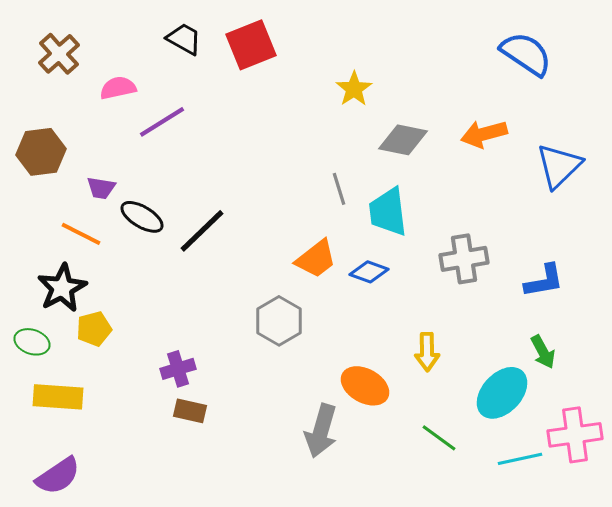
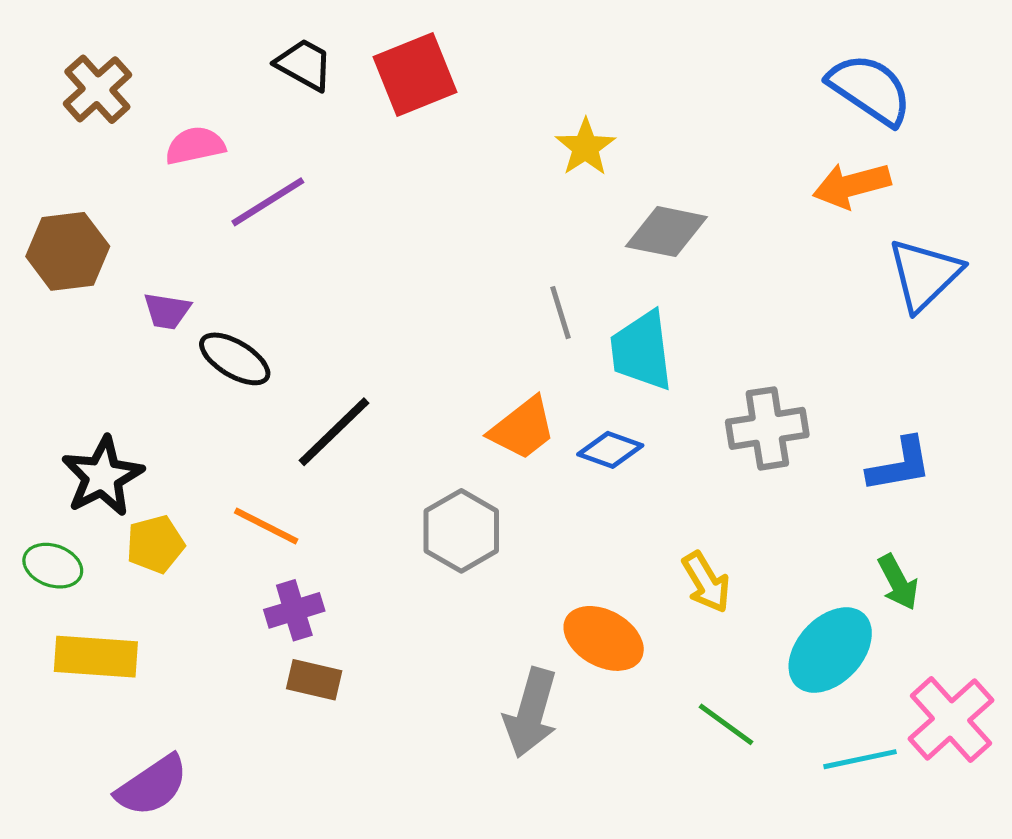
orange arrow: (484, 134) -> (852, 185), moved
black line: (202, 231) -> (334, 432), moved
orange line: (81, 234) -> (266, 526), moved
yellow arrow: (427, 352) -> (706, 582), turned -30
pink cross: (575, 435) -> (951, 719), turned -34
purple semicircle: (58, 476) -> (152, 786), moved

